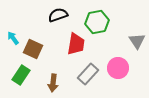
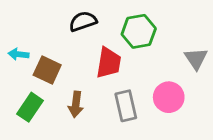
cyan arrow: (13, 38) -> (19, 54), turned -48
gray rectangle: (88, 74) -> (126, 106), turned -55
brown arrow: (53, 83) -> (76, 104), moved

